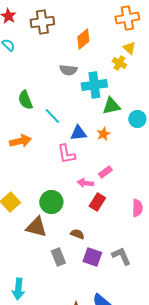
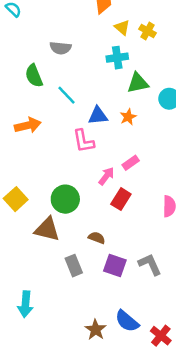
yellow triangle: (129, 48) -> (122, 27), moved
gray semicircle: (68, 70) -> (60, 48), moved
cyan cross: (94, 85) -> (117, 58), size x0.7
pink arrow: (85, 183) -> (106, 176), turned 119

